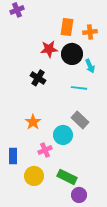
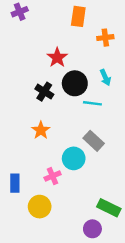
orange rectangle: (67, 27) -> (78, 16), moved
red star: (49, 49) -> (57, 58), turned -30
black circle: (72, 54) -> (75, 83), moved
orange star: (33, 122) -> (41, 130), moved
green rectangle: (67, 177) -> (109, 208), moved

